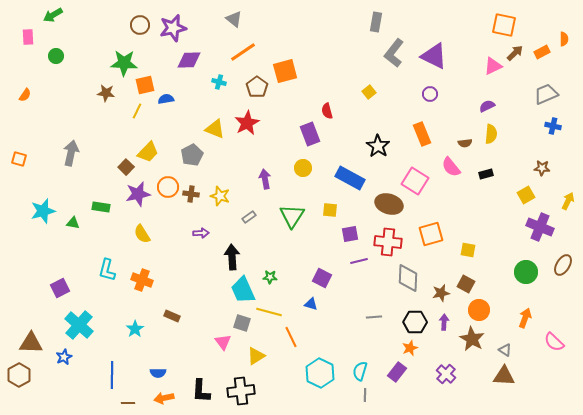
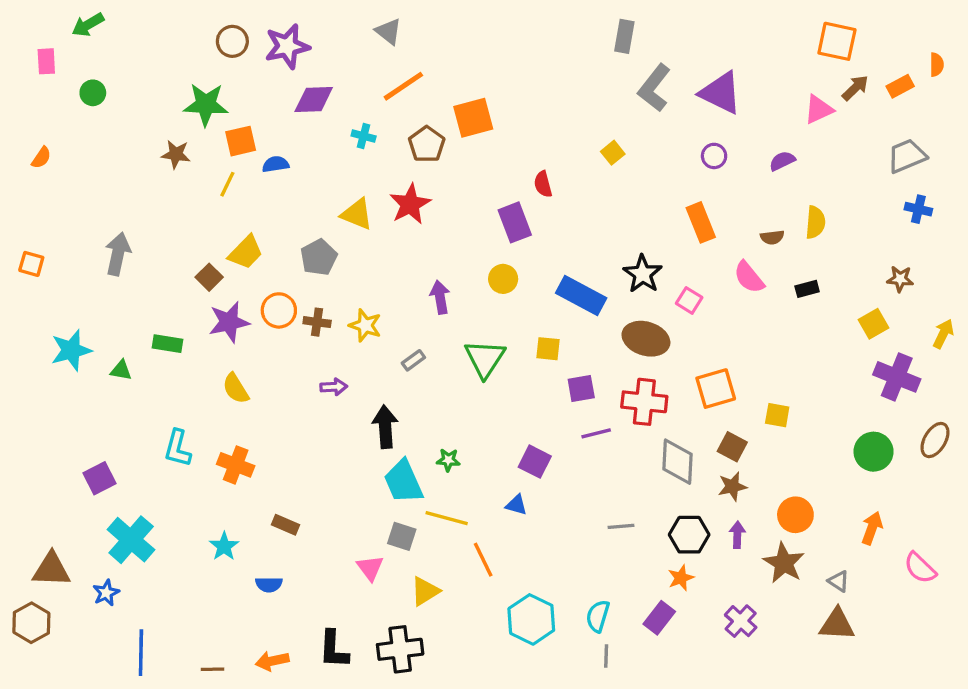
purple semicircle: (487, 106) -> (782, 161), moved
black star: (378, 146) -> (643, 274), moved
pink square: (415, 181) -> (689, 300), size x0.6
brown square: (466, 284) -> (732, 447), moved
blue semicircle: (158, 373) -> (269, 585), moved
blue line: (112, 375) -> (141, 653), moved

